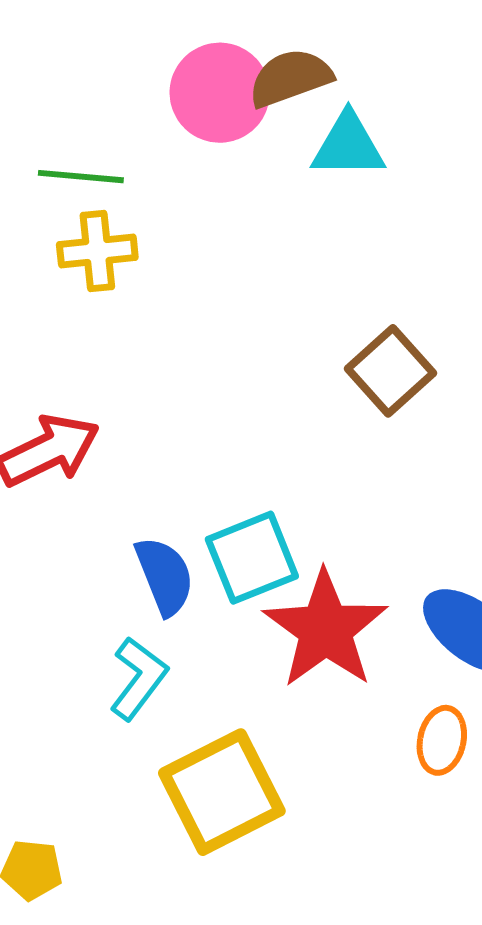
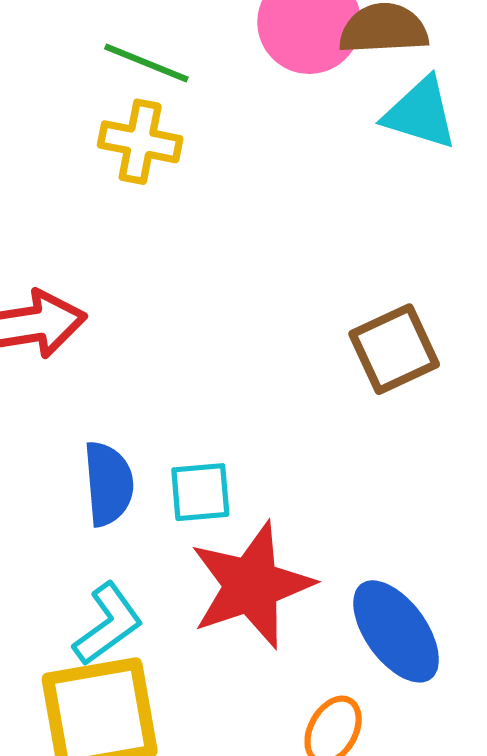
cyan square: (252, 558) -> (200, 492), size x0.7
cyan L-shape: (138, 678) -> (108, 624), moved

